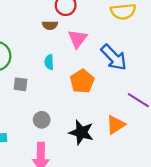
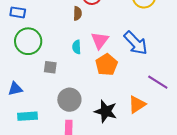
brown semicircle: (50, 25) -> (78, 13), turned -88
pink triangle: (78, 39) -> (100, 40), moved
gray circle: (42, 120) -> (69, 100), size x1.5

